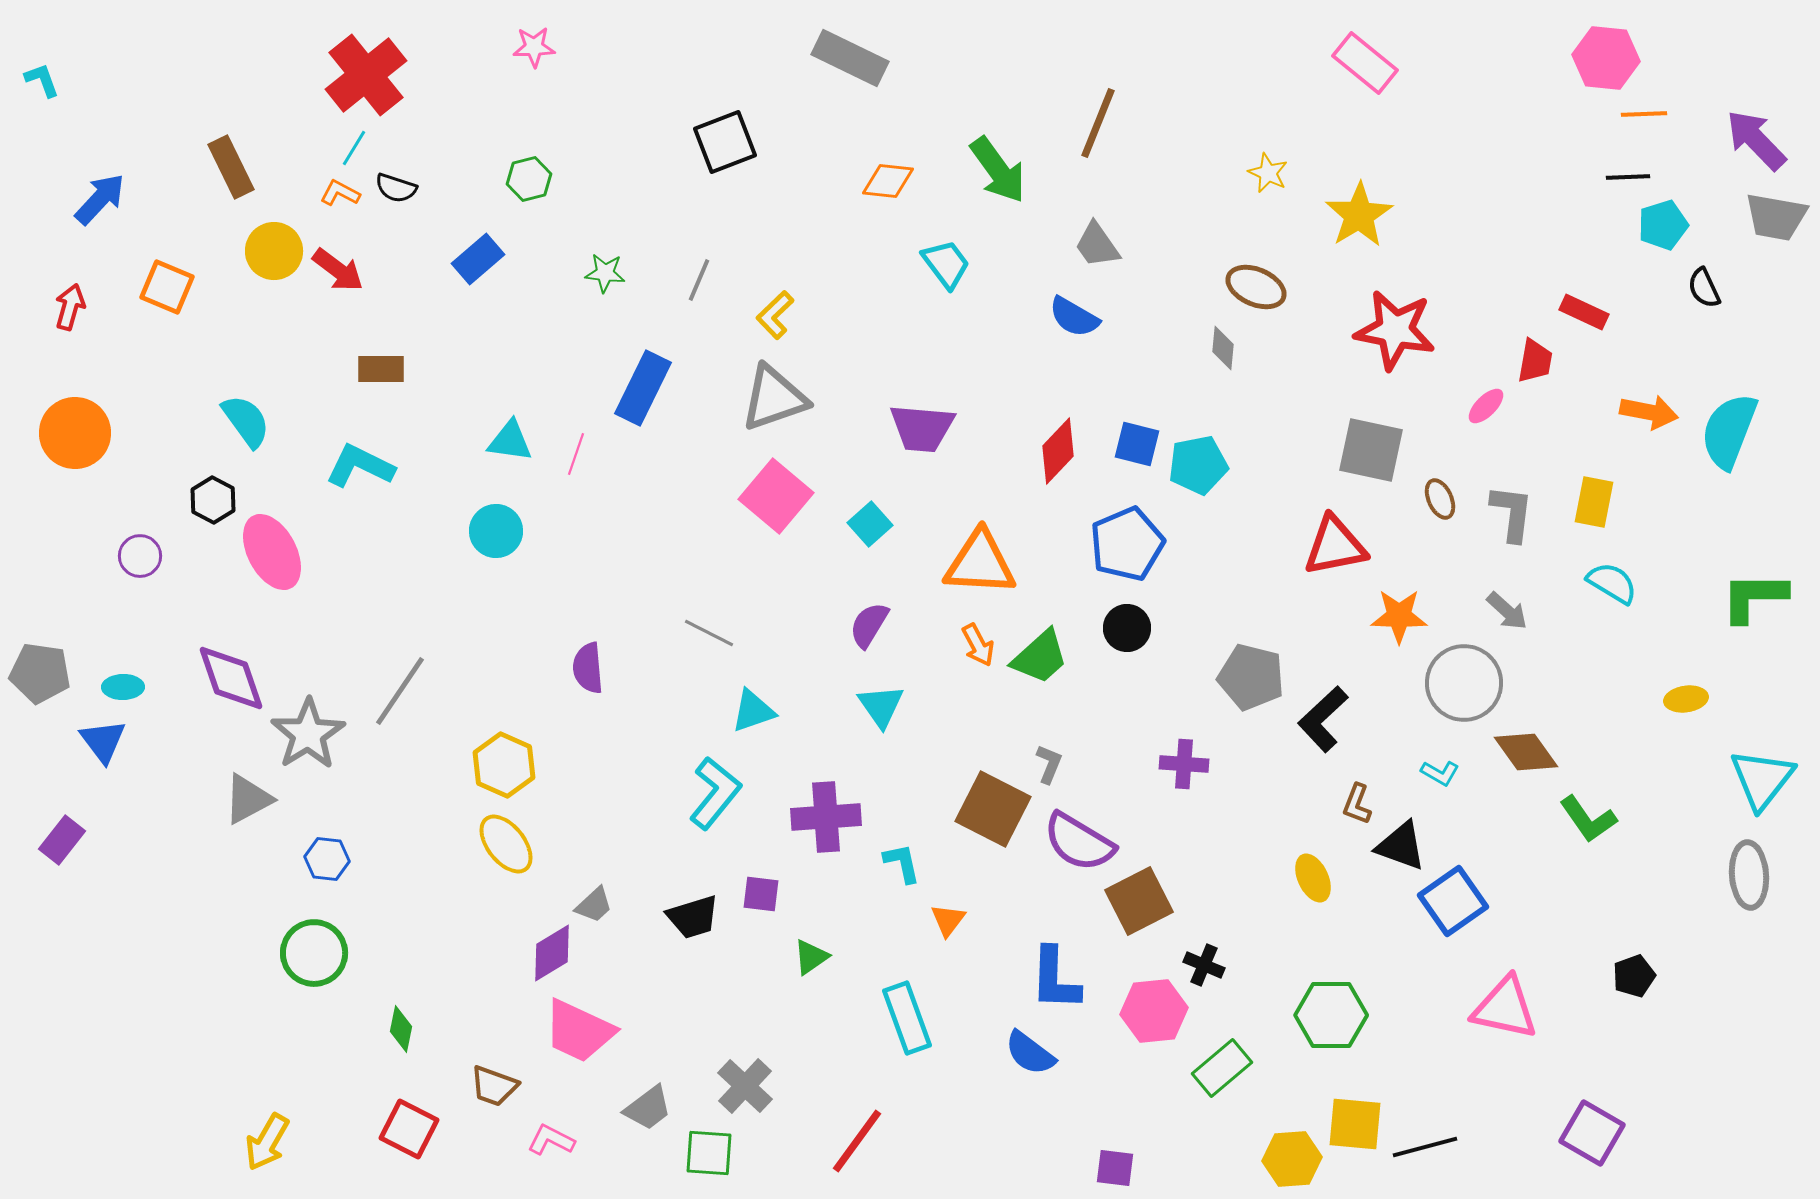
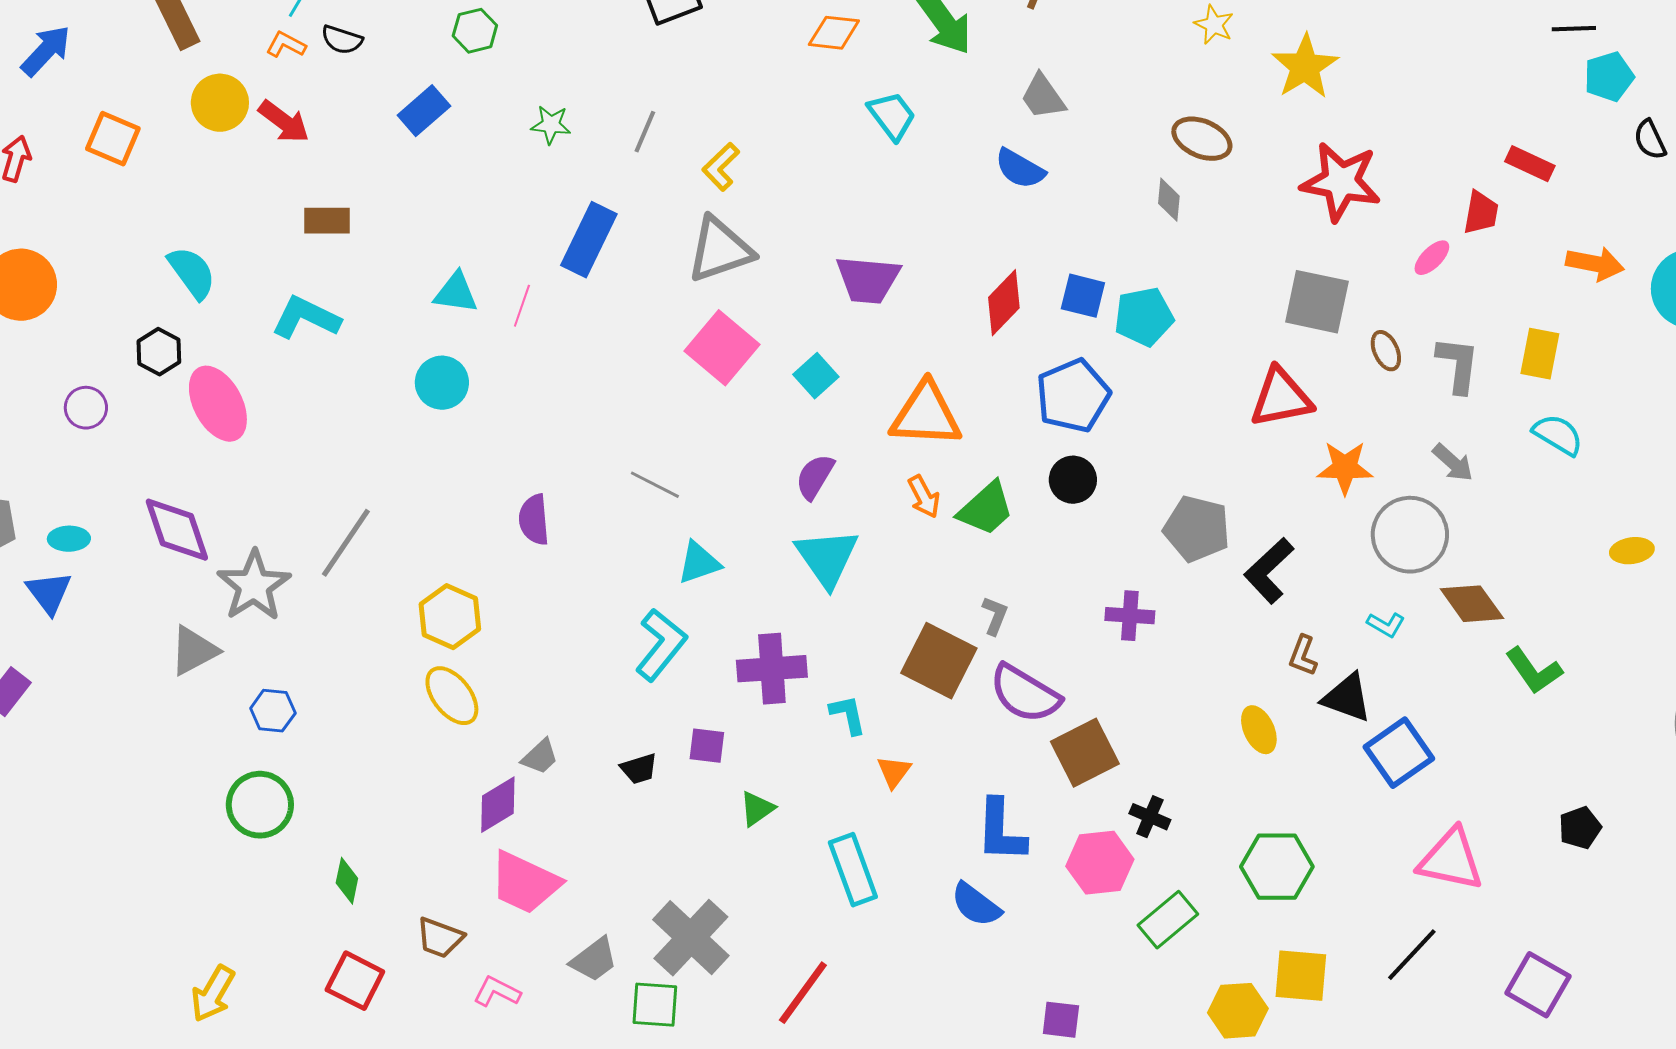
cyan triangle: (881, 706) -> (827, 558), size x1.4
black trapezoid: (693, 917) -> (639, 769), size x0.7
gray cross: (745, 1086) -> (691, 938), size x1.4
black line: (1425, 1147) -> (1412, 955), moved, turned -32

